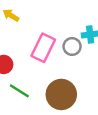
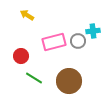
pink rectangle: (43, 48) -> (54, 42), turned 50

